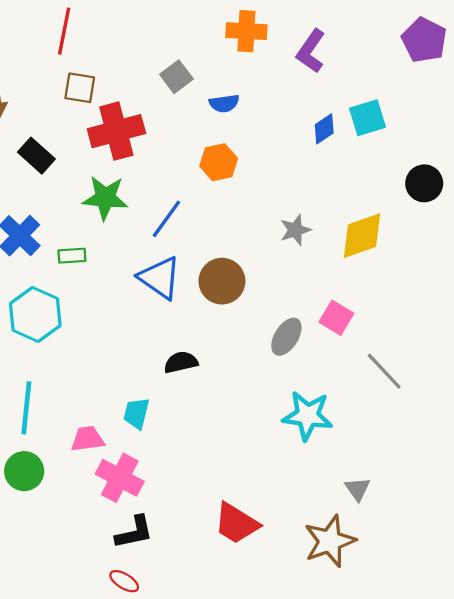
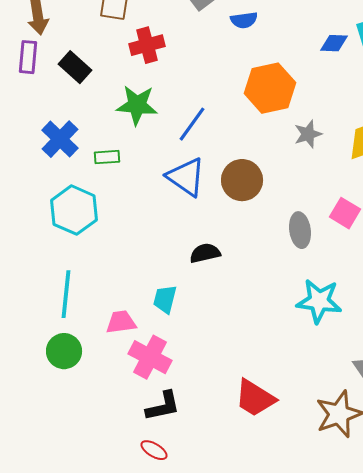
blue diamond: (324, 129) -> (334, 43), turned 36
red cross: (116, 131) -> (147, 45), size x0.7
orange hexagon: (219, 162) -> (270, 88), moved, size x1.5
gray ellipse: (286, 337) -> (300, 230), turned -40

